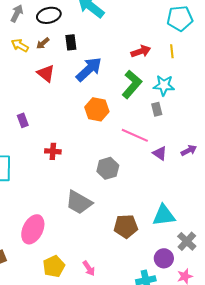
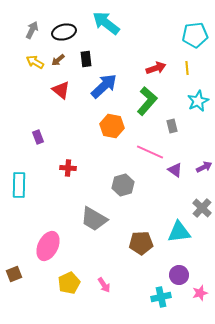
cyan star: (164, 85) -> (198, 101), moved, turned -30
gray cross: (187, 241) -> (202, 208), moved

